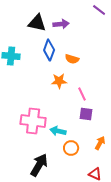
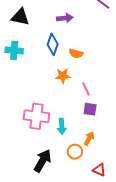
black triangle: (37, 23) -> (20, 17), moved
cyan arrow: (58, 131) -> (62, 126), turned -105
orange arrow: (100, 143) -> (89, 139), moved
orange circle: (71, 148) -> (75, 152), moved

